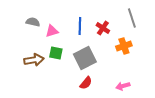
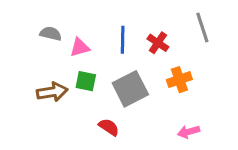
orange cross: (124, 46) -> (179, 80), moved
red semicircle: (86, 83) -> (109, 127), moved, turned -96

